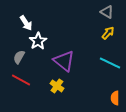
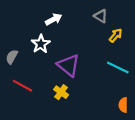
gray triangle: (107, 12) -> (101, 16), moved
white arrow: (26, 23) -> (54, 19), moved, turned -84
gray semicircle: (19, 57) -> (12, 57), moved

